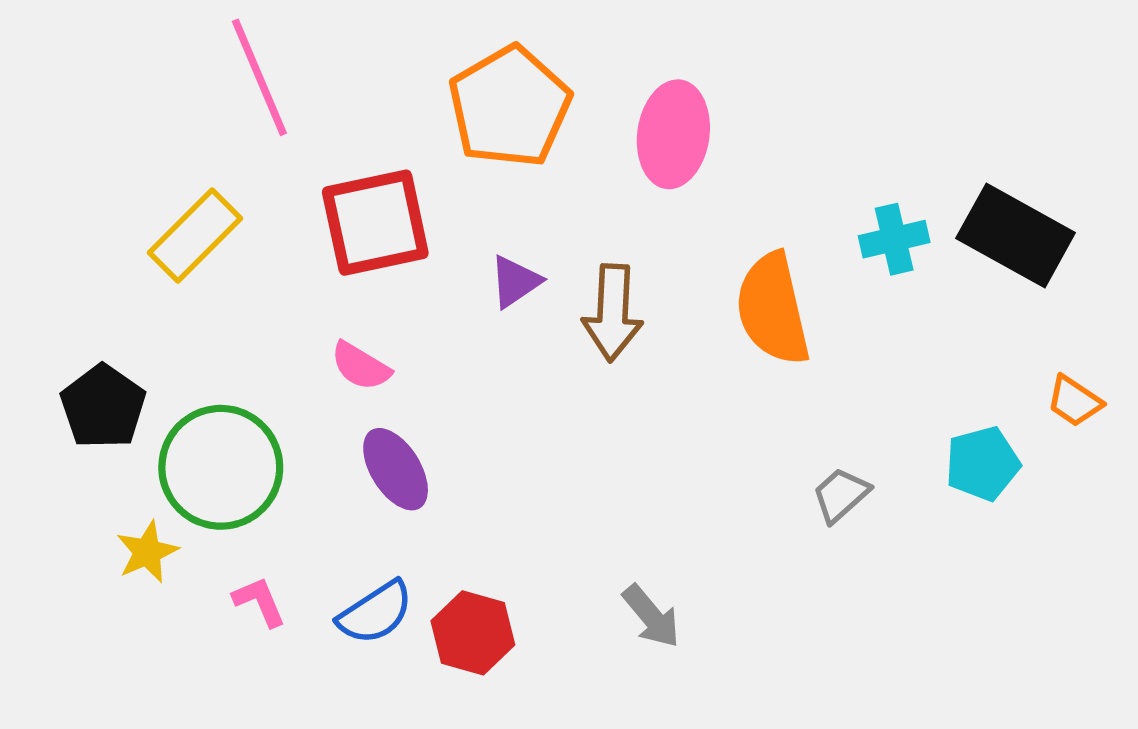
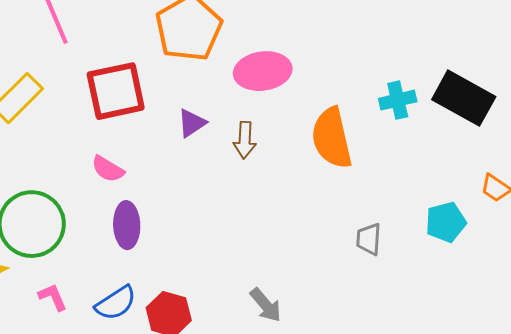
pink ellipse: (673, 134) -> (263, 71), moved, turned 74
brown arrow: (613, 313) -> (245, 140), size x0.7
purple ellipse: (396, 469) -> (127, 225), turned 30
gray trapezoid: (841, 495) -> (369, 239), turned -44

